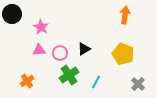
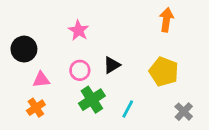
black circle: (12, 14) -> (24, 49), moved
pink star: (41, 27) -> (79, 30), moved
pink triangle: (39, 50) -> (41, 80), moved

